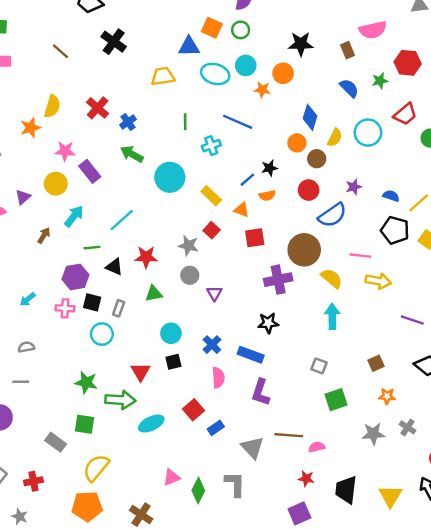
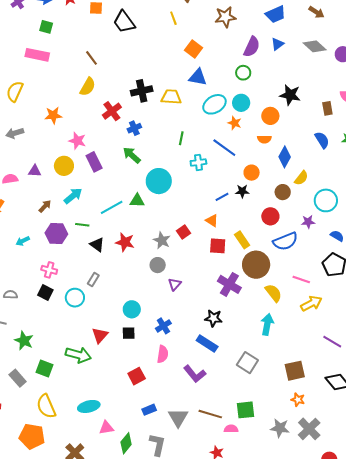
orange square: (212, 28) -> (194, 49), moved
black cross: (114, 42) -> (142, 91), moved, turned 30
cyan ellipse: (215, 74) -> (214, 104), turned -60
orange star: (262, 90) -> (235, 123), moved
yellow semicircle: (52, 106) -> (88, 87), moved
cyan circle: (368, 133) -> (326, 200), moved
orange circle: (297, 143) -> (252, 173), moved
yellow rectangle: (211, 196) -> (242, 240), moved
orange semicircle: (267, 196) -> (264, 139), moved
purple triangle: (23, 197) -> (35, 171), turned 32
purple hexagon: (75, 277) -> (56, 234), moved
purple cross: (278, 280) -> (229, 284), turned 30
yellow arrow: (378, 281) -> (311, 303), turned -50
green triangle: (154, 294) -> (137, 201), moved
cyan arrow: (28, 299) -> (23, 241), moved
black square: (92, 302) -> (45, 293), moved
blue rectangle: (251, 355) -> (207, 344), moved
brown square: (376, 363) -> (295, 371), size x1.5
gray square: (319, 366) -> (247, 363), size x1.5
green star: (86, 382) -> (24, 341), moved
purple L-shape: (261, 392) -> (195, 374), turned -70
green square: (336, 400) -> (245, 410), moved
cyan ellipse: (151, 424) -> (89, 406), moved
gray cross: (408, 427) -> (309, 429), size x1.6
blue rectangle: (216, 428) -> (149, 410), moved
yellow semicircle: (96, 468) -> (46, 406), turned -75

